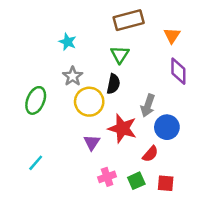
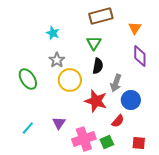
black semicircle: (113, 84) -> (98, 66), moved
green ellipse: (36, 100) -> (28, 79), turned -55
purple triangle: (92, 142) -> (59, 123), moved
pink cross: (107, 177) -> (84, 139), size x1.6
red square: (166, 183) -> (139, 143), moved

